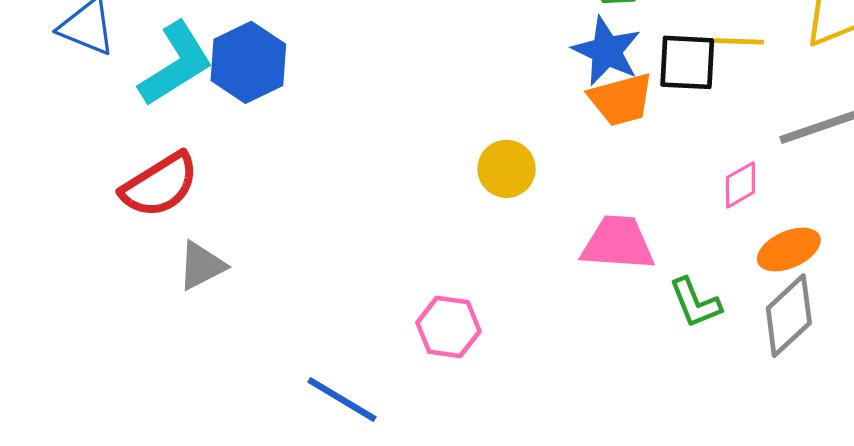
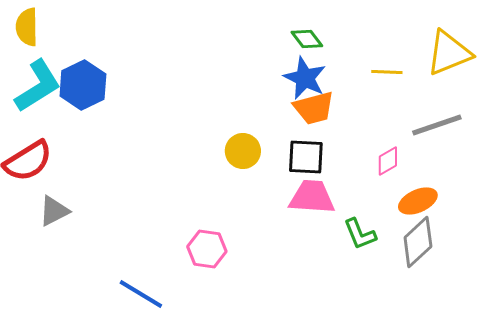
black square: (687, 62) -> (306, 157), moved

